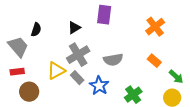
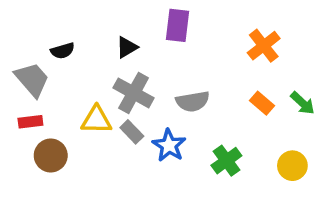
black semicircle: (36, 30) -> (63, 51), turned 56
gray cross: (78, 55) -> (134, 93), turned -30
yellow triangle: (56, 71) -> (96, 120), turned 30
green arrow: (176, 77) -> (303, 103), moved

